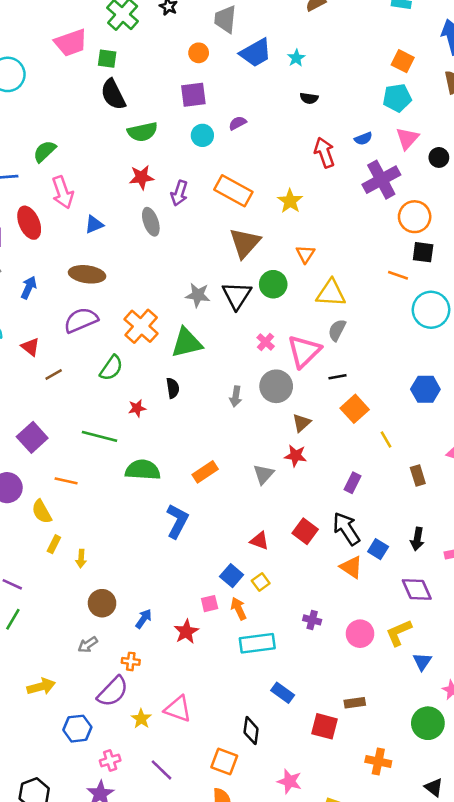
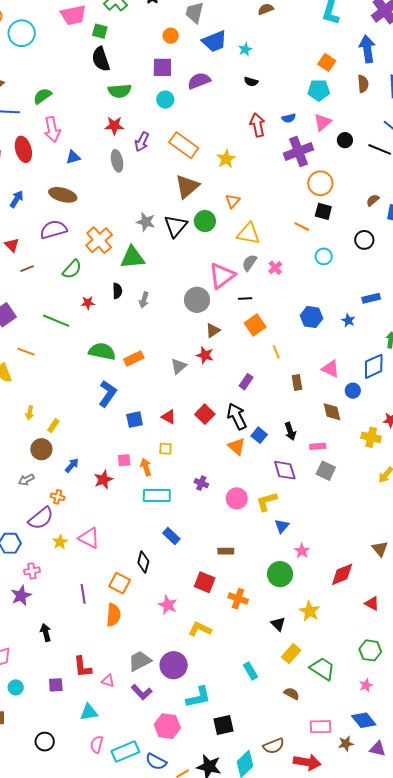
purple semicircle: (238, 123) -> (199, 81), moved, size x1.6
cyan circle: (431, 310) -> (324, 256), size x0.6
pink cross: (266, 342) -> (275, 268), moved
gray arrow: (236, 397) -> (144, 300), moved
green semicircle: (143, 470) -> (102, 351), moved
black arrow: (417, 539) -> (290, 431), turned -36
yellow rectangle: (54, 544) -> (53, 426), moved
blue square: (232, 576) -> (135, 420), moved, turned 30
yellow square: (261, 582) -> (166, 449), turned 32
red square: (325, 726) -> (205, 582), moved
purple line: (162, 770) -> (83, 594), moved, turned 30

